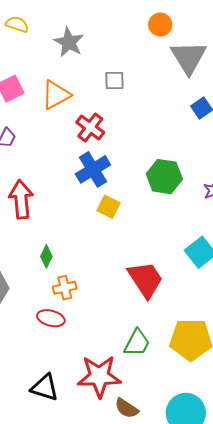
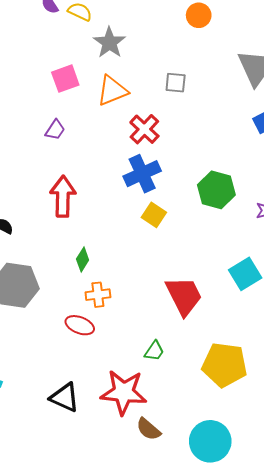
orange circle: (160, 25) -> (199, 15), moved
gray star: (69, 42) -> (109, 43), moved
green trapezoid: (137, 343) -> (154, 351), moved, size x0.7

